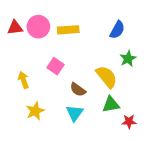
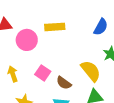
pink circle: (38, 27) -> (27, 40), moved
pink square: (55, 66) -> (43, 73), moved

